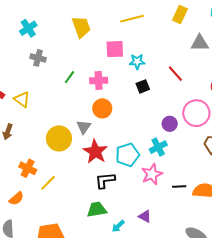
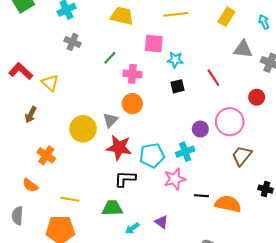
yellow trapezoid: (81, 27) -> (122, 16), turned -65
green line: (69, 77) -> (110, 58), moved
red star: (95, 152) -> (119, 148), turned -30
yellow line: (48, 183) -> (70, 199), moved, turned 48
orange semicircle: (16, 199) -> (30, 185), turned 70

